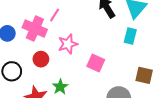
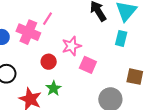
pink star: (68, 44) -> (72, 46), moved
red circle: (41, 59) -> (49, 62), moved

